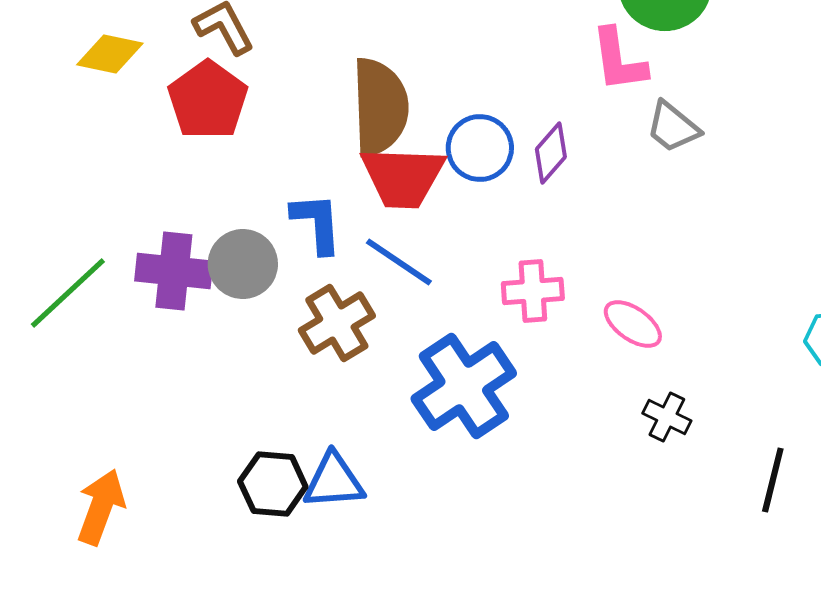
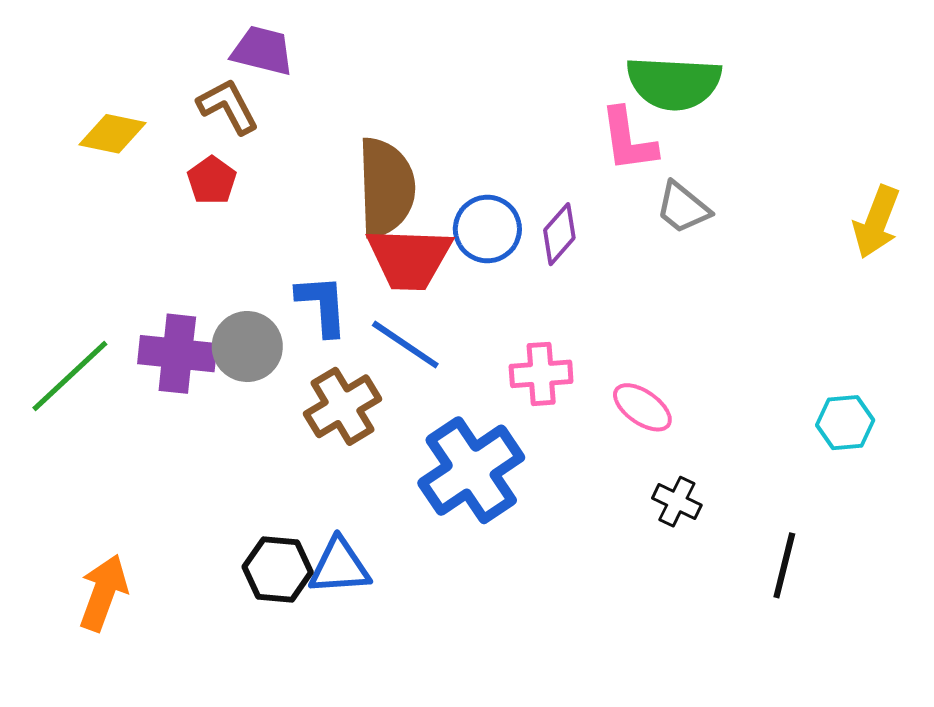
red pentagon: (208, 100) -> (212, 180), size x0.6

